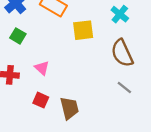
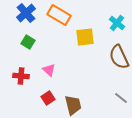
gray line: (124, 87) -> (121, 98), moved
red square: (41, 100) -> (48, 98), turned 32

